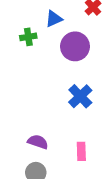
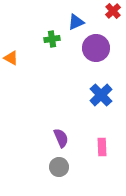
purple semicircle: (38, 142) -> (61, 138), turned 48

